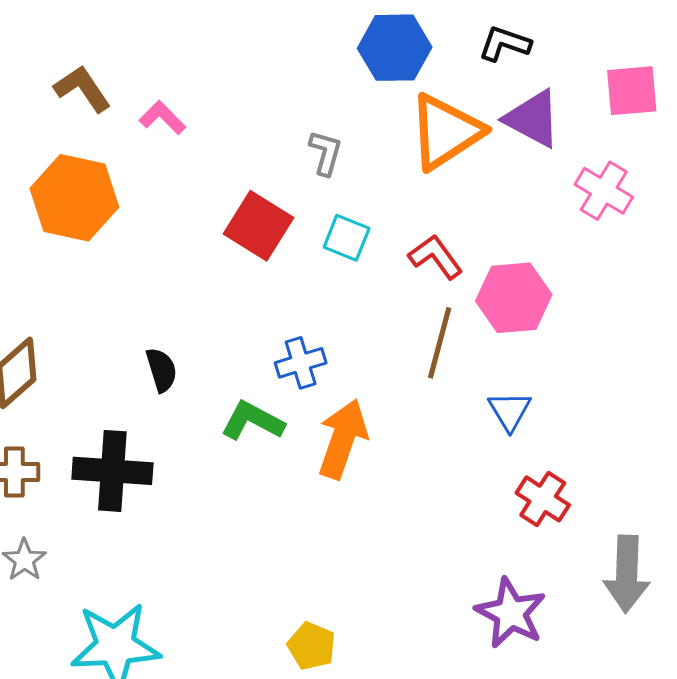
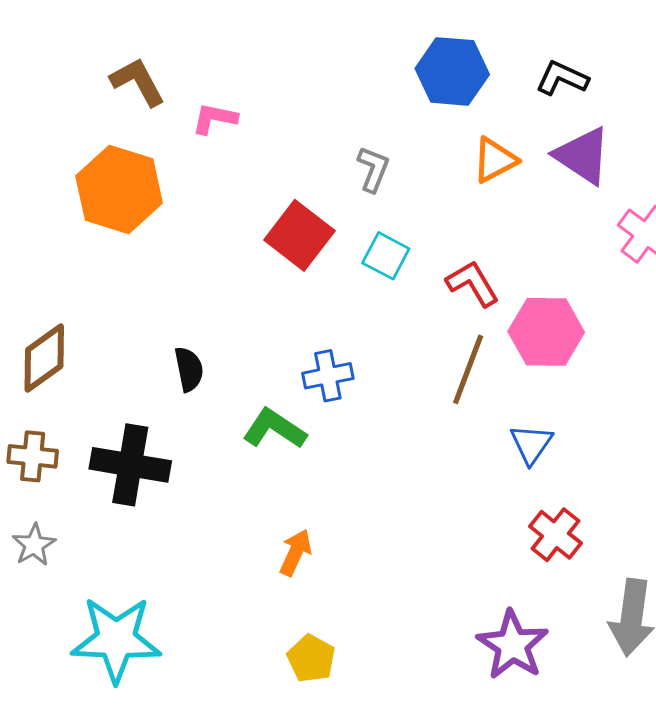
pink L-shape: (162, 118) -> (214, 118), turned -39
orange triangle: (446, 132) -> (495, 160), size x0.6
orange arrow: (343, 439) -> (295, 552), moved, size x0.6

